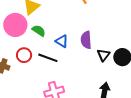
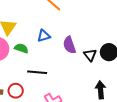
blue triangle: (62, 41) -> (44, 36), moved, turned -32
red circle: (24, 55) -> (16, 91), moved

